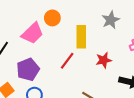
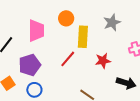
orange circle: (52, 18) -> (66, 18), moved
pink trapezoid: (33, 33) -> (36, 31), turned -50

